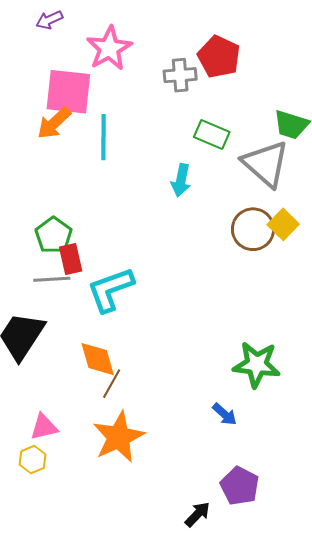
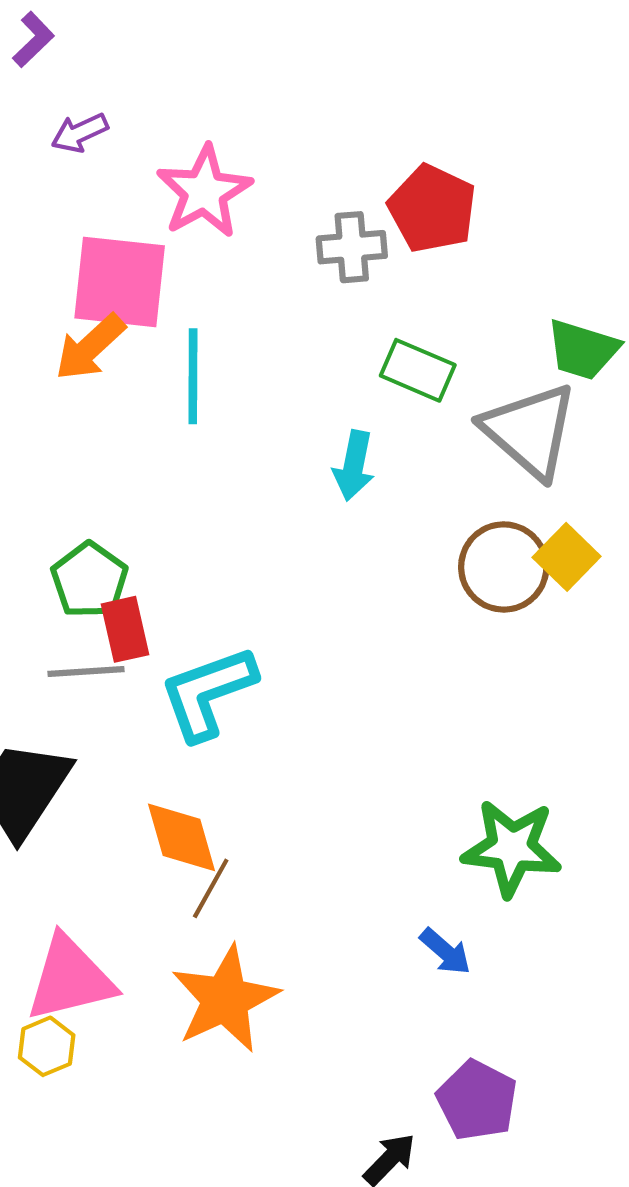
pink triangle: (44, 427) -> (70, 979), size x1.6

